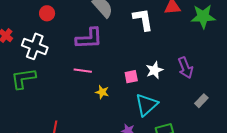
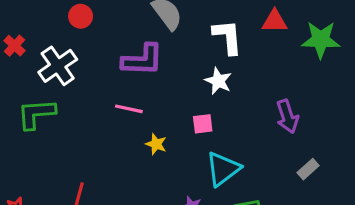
white cross: (35, 46) -> (58, 66), turned 30
white star: (154, 70) -> (218, 81), moved, turned -30

